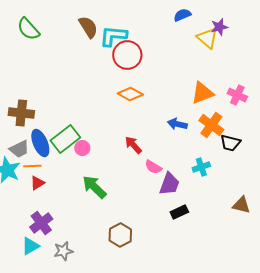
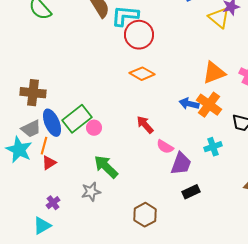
orange cross: (211, 125) -> (209, 105), moved
orange line: (32, 166) -> (44, 146), turned -72
purple cross: (41, 223) -> (53, 203), size x0.6
brown hexagon: (120, 235) -> (145, 215), moved
gray star: (63, 251) -> (91, 192), moved

